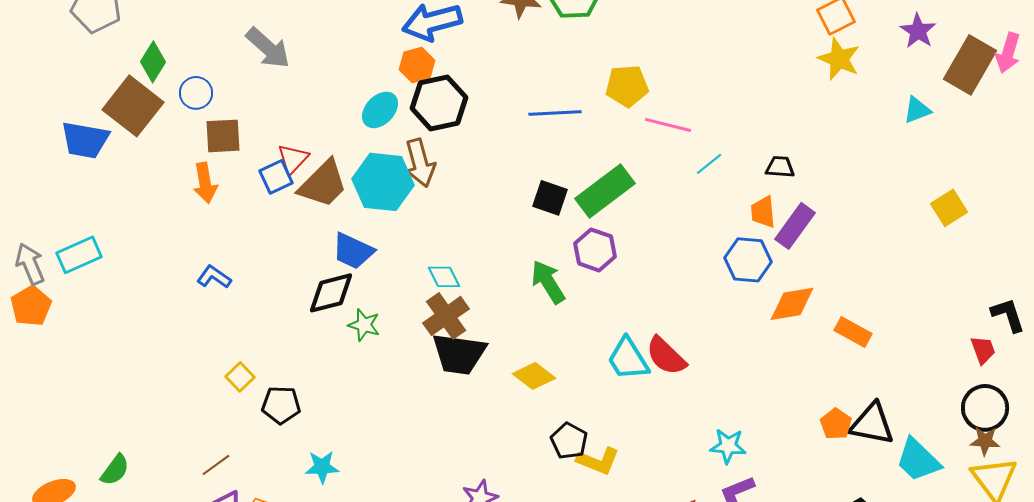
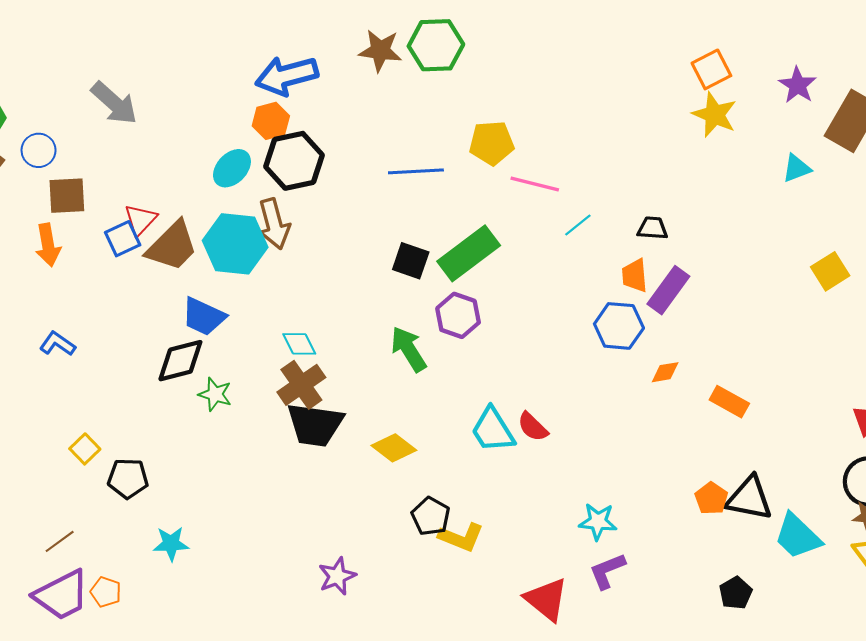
orange diamond: (792, 304) -> (665, 372), size x0.6
red semicircle: (666, 356) -> (533, 427), size x0.7

